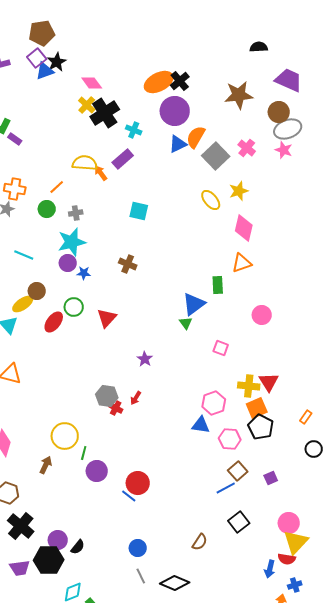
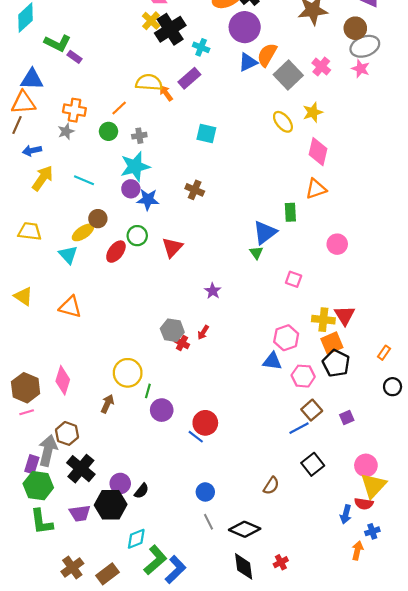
blue star: (84, 273) -> (148, 199), size x1.5

